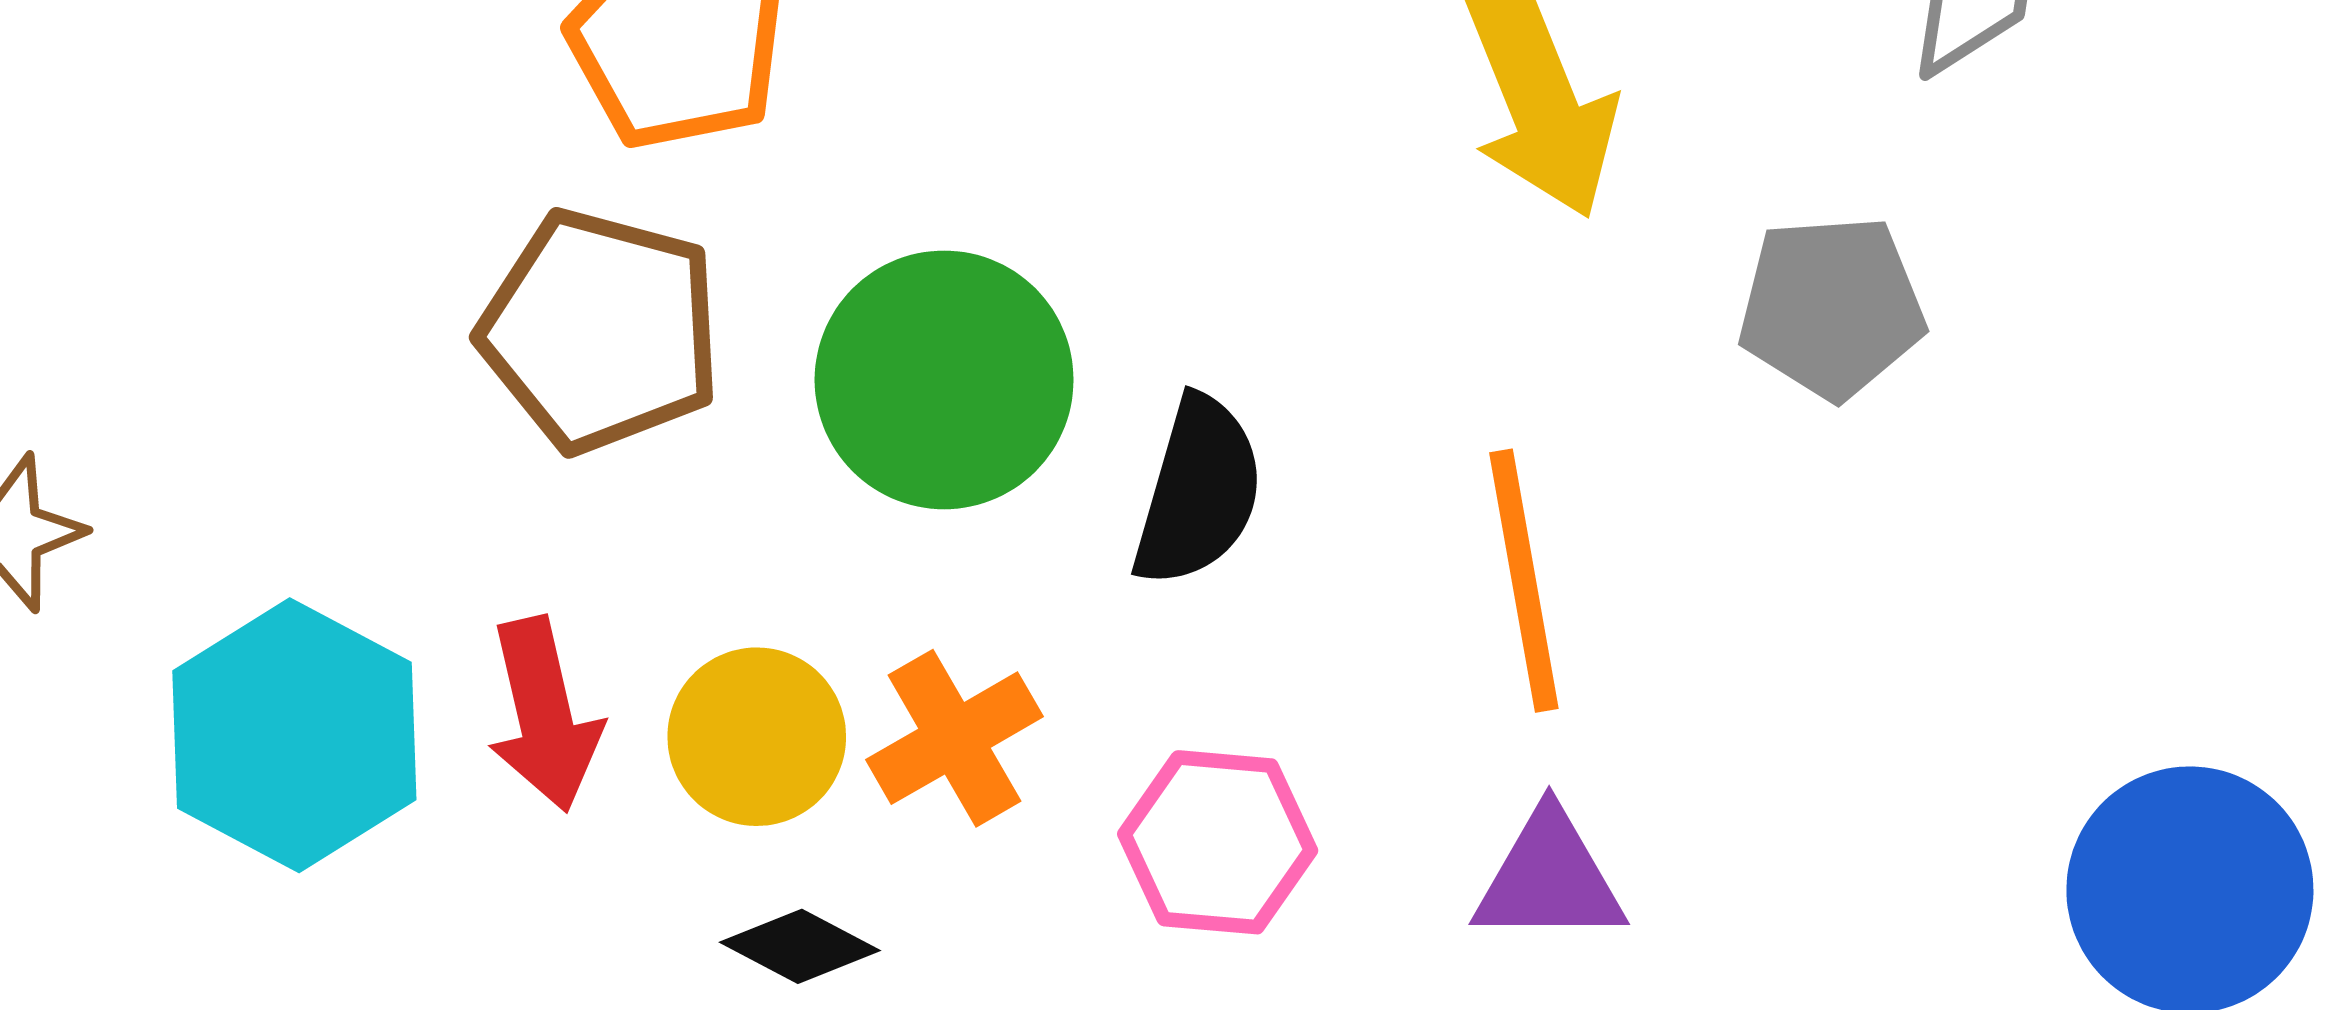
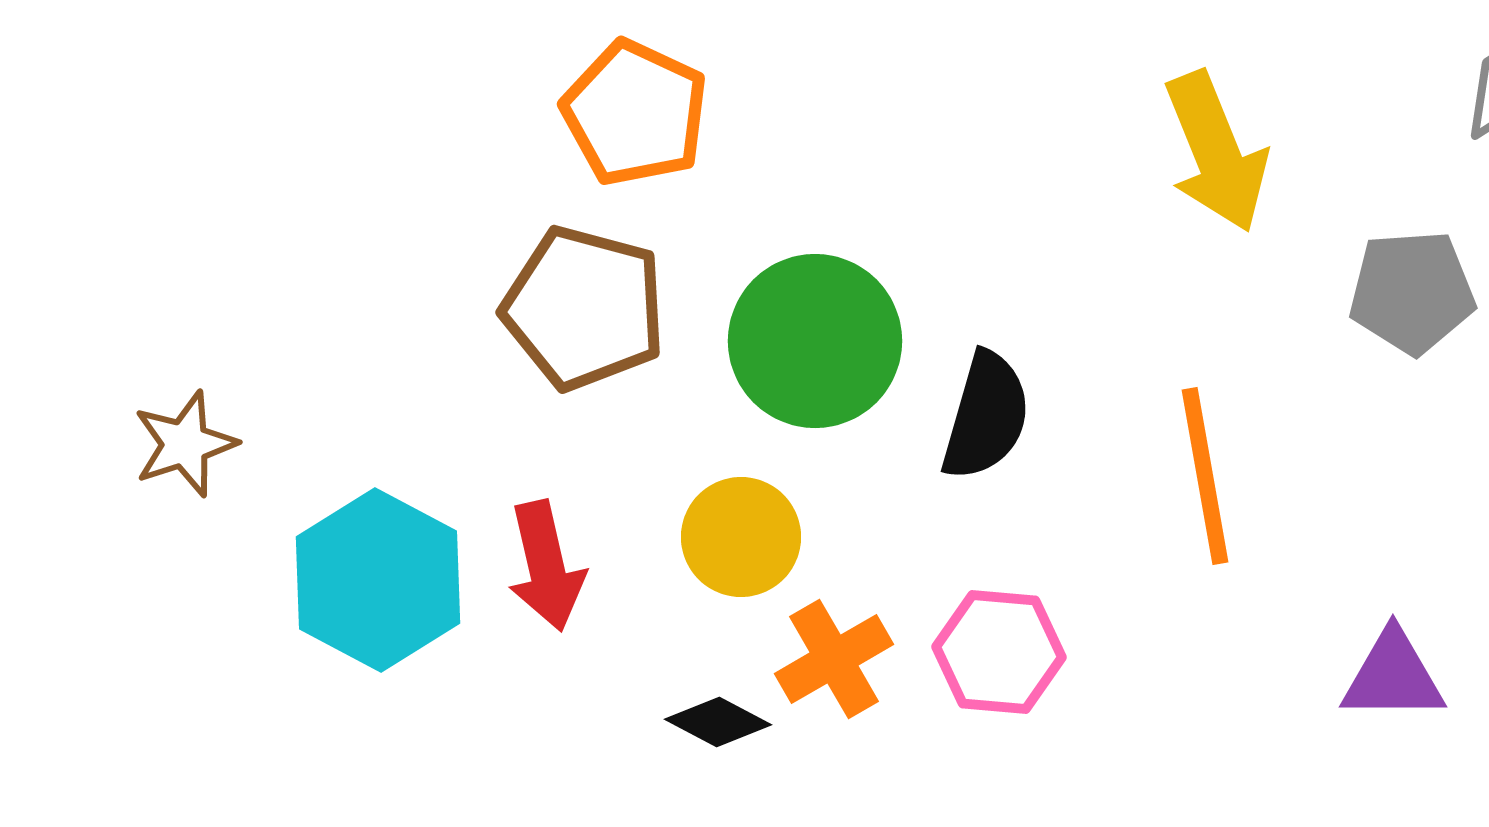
yellow circle: (757, 737) -> (741, 537), moved
orange cross: (954, 738) -> (834, 659), moved
purple triangle: (1549, 878) -> (1393, 676), moved

